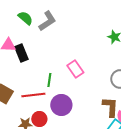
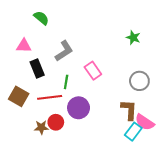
gray L-shape: (47, 21) -> (64, 51), moved
black rectangle: (21, 53) -> (37, 69), moved

